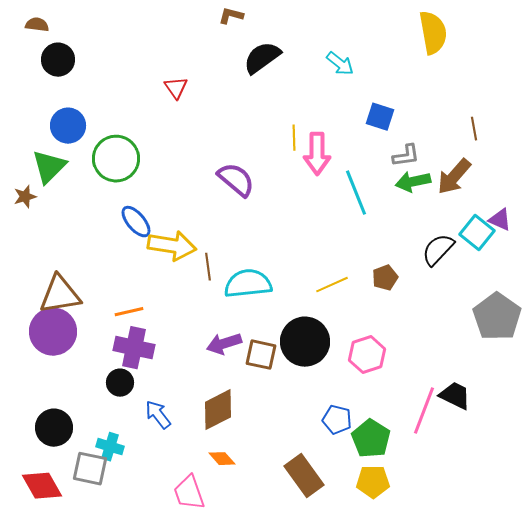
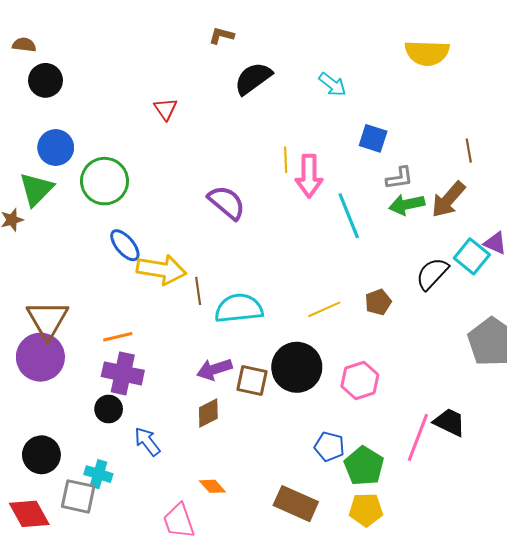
yellow semicircle: (433, 33) -> (427, 53), turned 102
brown triangle: (60, 295) -> (48, 319), turned -51
brown diamond: (218, 410) -> (208, 413), moved, size x0.7
brown rectangle: (304, 476) -> (296, 504), turned -30

